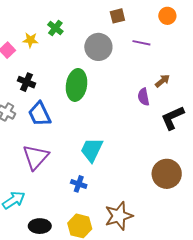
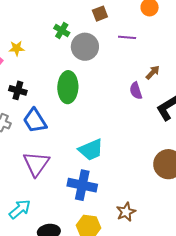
green cross: (55, 28) -> (62, 31), moved
cyan trapezoid: (92, 150) -> (91, 150), turned -132
blue cross: (79, 184) -> (82, 185), size x1.8
brown star: (119, 216) -> (126, 212), size x0.7

